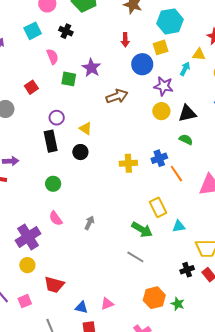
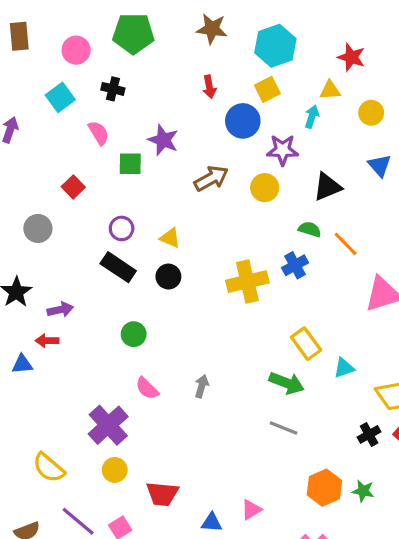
yellow circle: (161, 111) -> (265, 188), moved
green semicircle: (186, 139) -> (310, 229), moved
black rectangle: (51, 141) -> (118, 267), turned -35
yellow cross: (128, 163) -> (247, 282), size x1.4
orange line: (176, 174) -> (346, 244), moved

